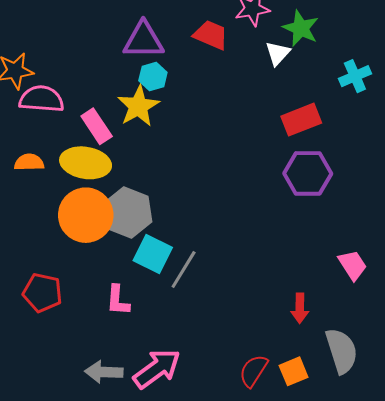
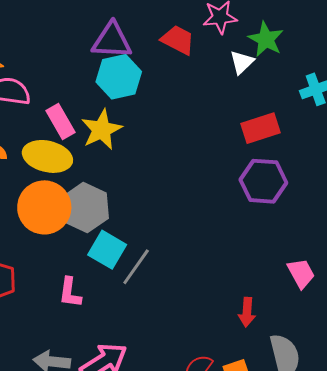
cyan hexagon: (153, 77) -> (119, 77), size x1.6
yellow star: (138, 106) -> (102, 130), moved

